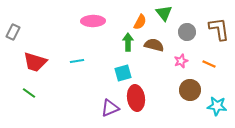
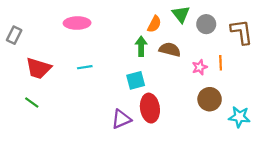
pink ellipse: (93, 21) -> (77, 23), moved
gray circle: (187, 32) -> (206, 24), moved
orange line: (209, 64) -> (221, 63), moved, turned 64

